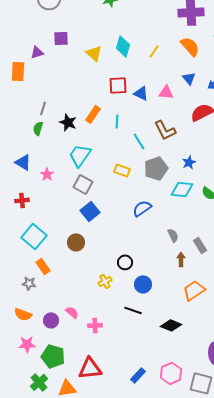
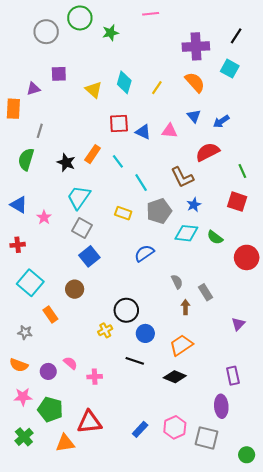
gray line: (43, 108) -> (40, 131), moved
cyan line: (117, 121) -> (118, 161), turned -40
green semicircle: (38, 128) -> (26, 159), moved, size x1.5
brown L-shape: (165, 130) -> (182, 177), moved
black circle: (125, 262) -> (126, 310), size x1.5
orange rectangle: (43, 266) -> (50, 314), moved
orange trapezoid: (194, 290) -> (181, 345), moved
green cross: (39, 382) -> (24, 437), moved

